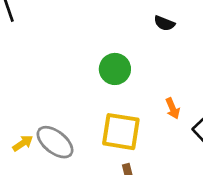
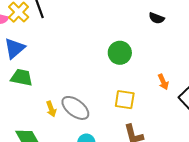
yellow square: (121, 132) -> (125, 100), size x0.7
yellow arrow: (23, 143) -> (51, 109), turned 105

